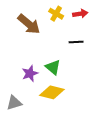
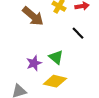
black line: (76, 42) -> (78, 33), turned 48

